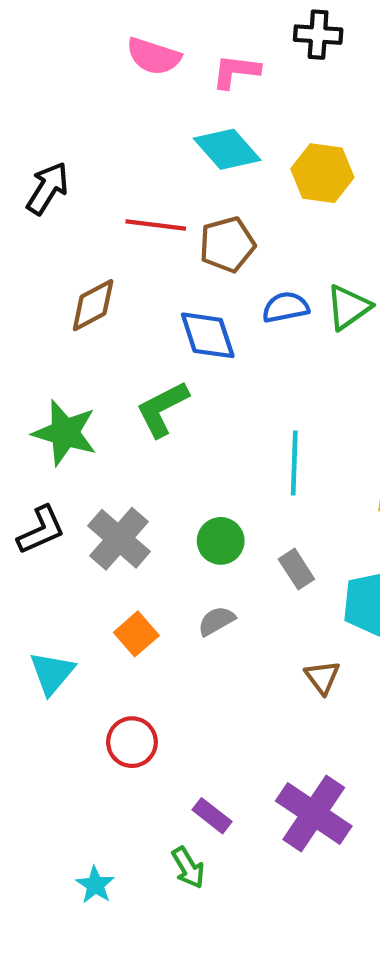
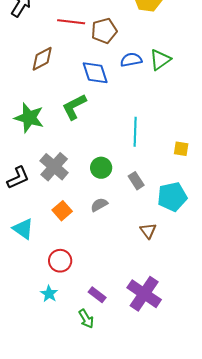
black L-shape: (41, 530) -> (18, 178), moved
cyan triangle: (52, 673) -> (23, 229), turned -35
cyan star: (95, 885) -> (49, 294), moved

